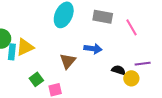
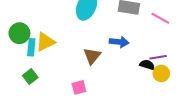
pink line: (131, 27) -> (160, 18), turned -30
purple line: (143, 64) -> (158, 57), moved
green square: (36, 79) -> (30, 77), moved

